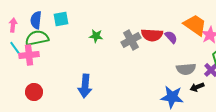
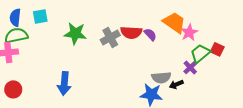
green star: (96, 36) -> (75, 33), size x1.6
gray semicircle: (186, 69) -> (161, 77), moved

